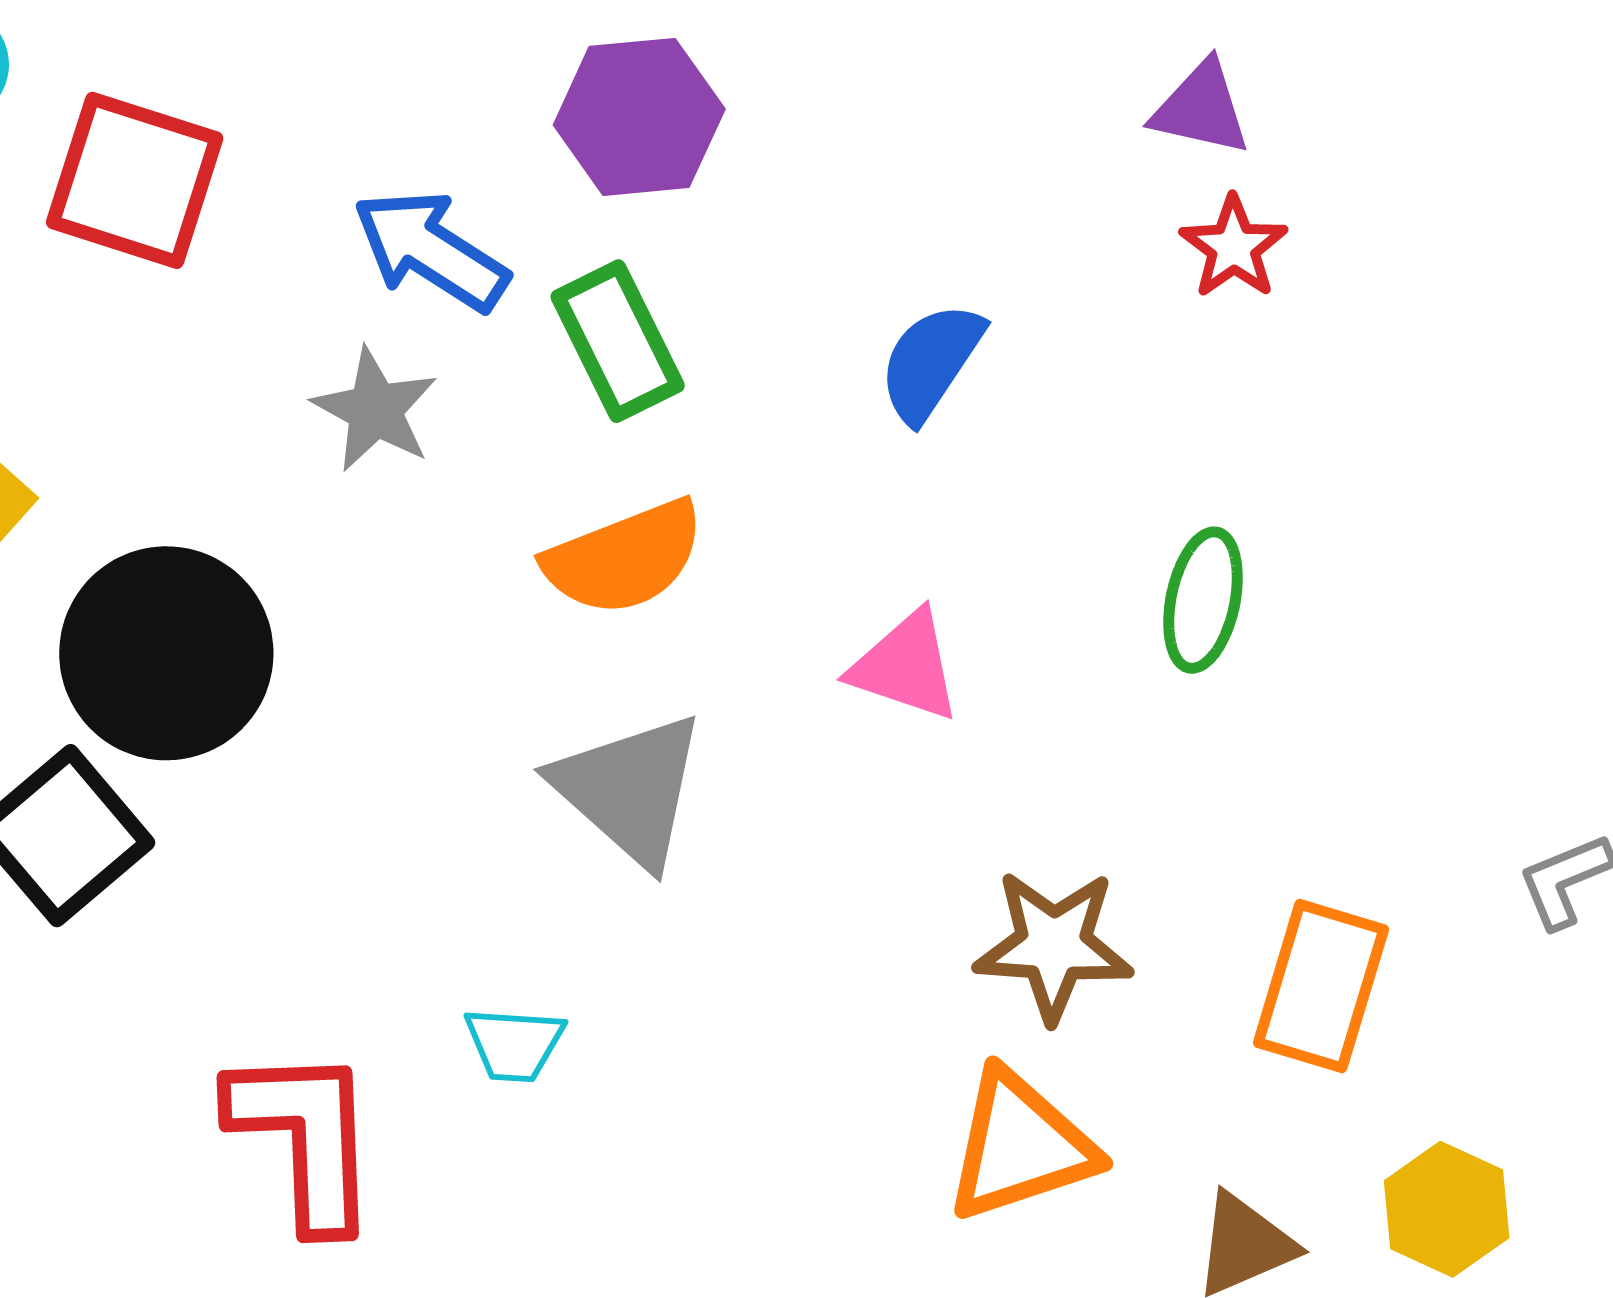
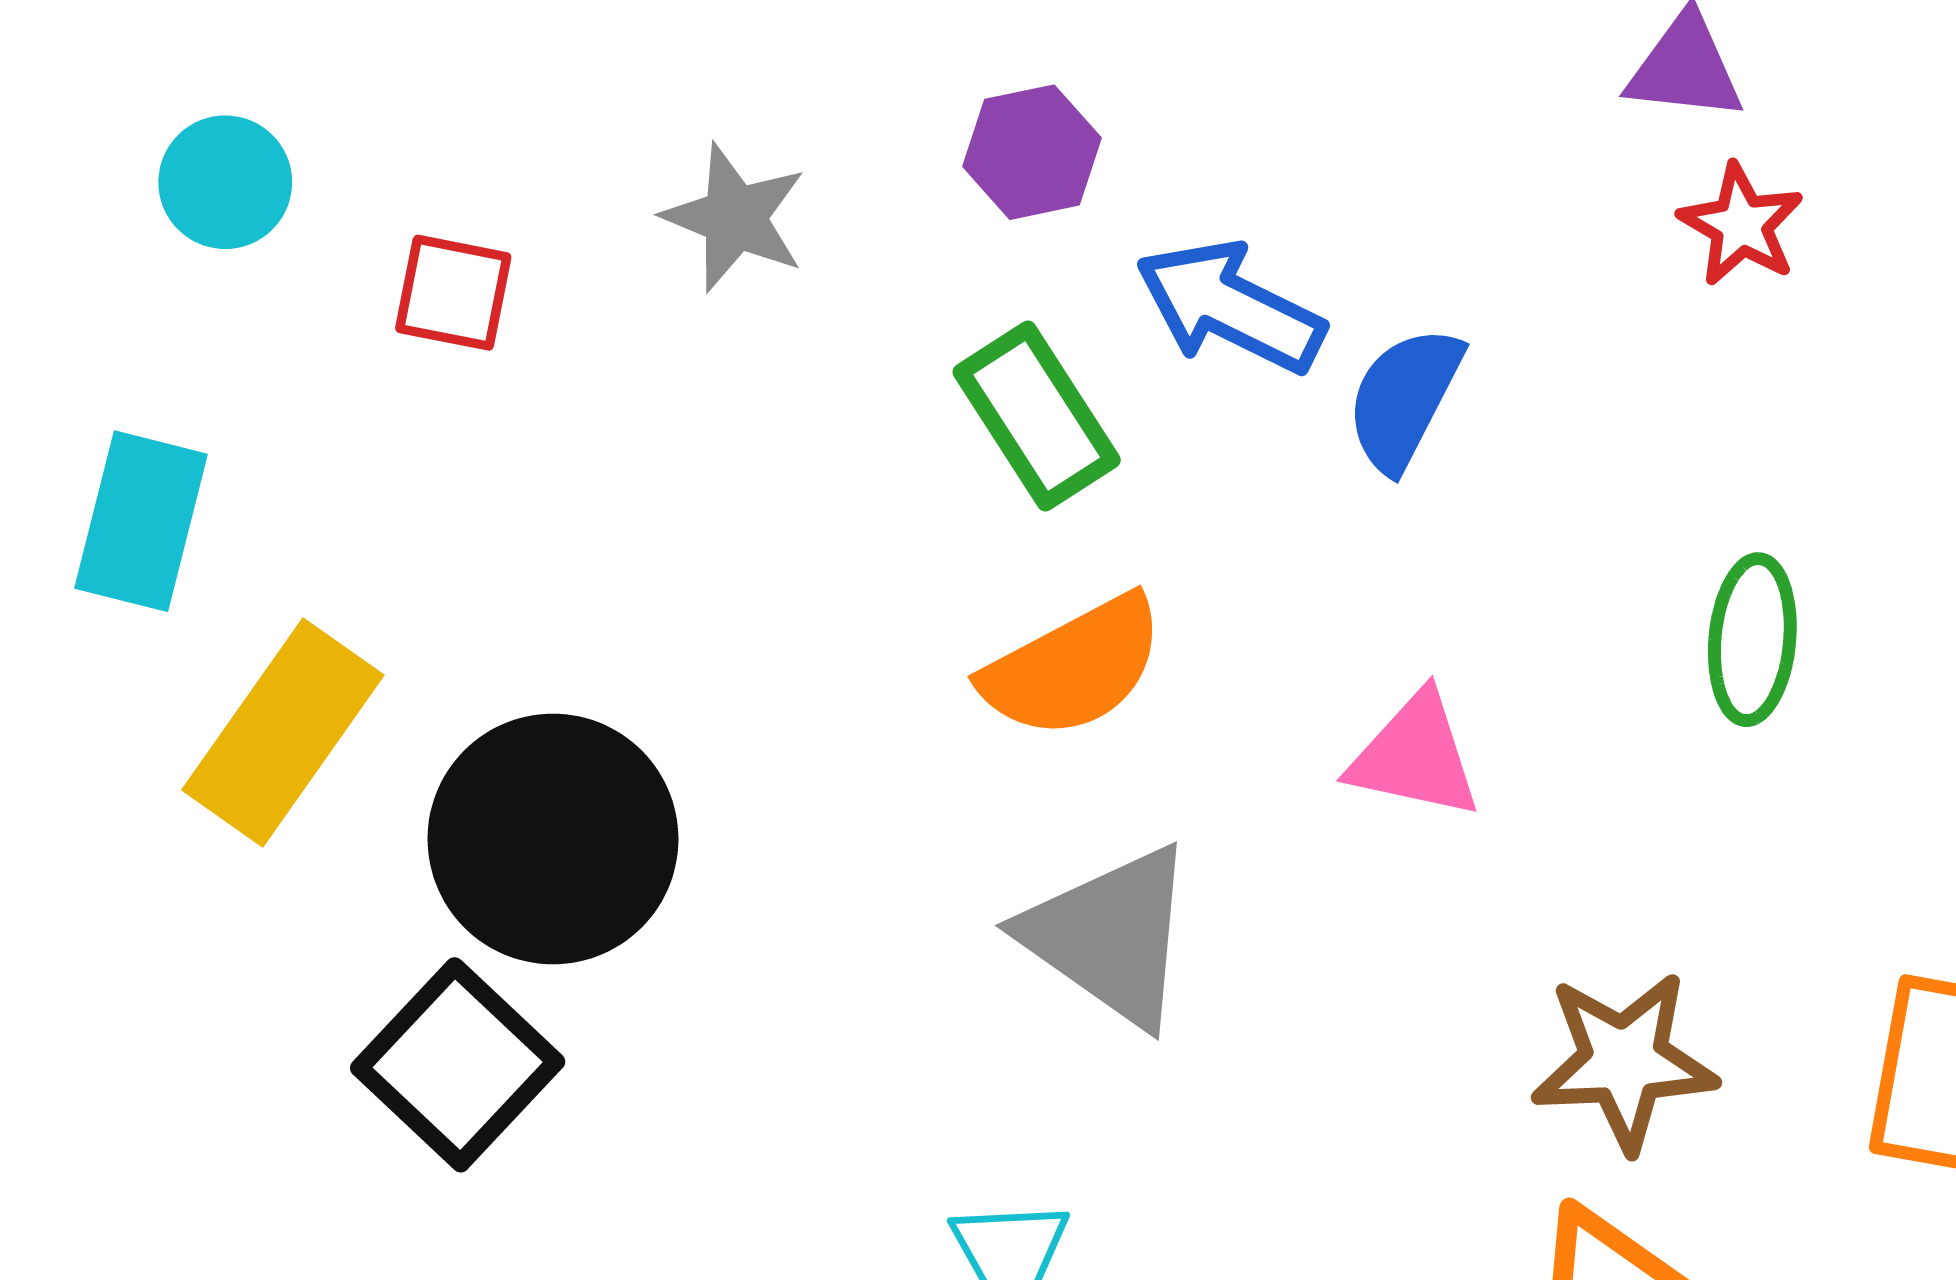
purple hexagon: (639, 117) -> (1032, 152), size x0.7
red square: (135, 180) -> (453, 293), size x0.6
blue arrow: (431, 250) -> (1230, 307), moved
gray star: (375, 410) -> (735, 218), moved

